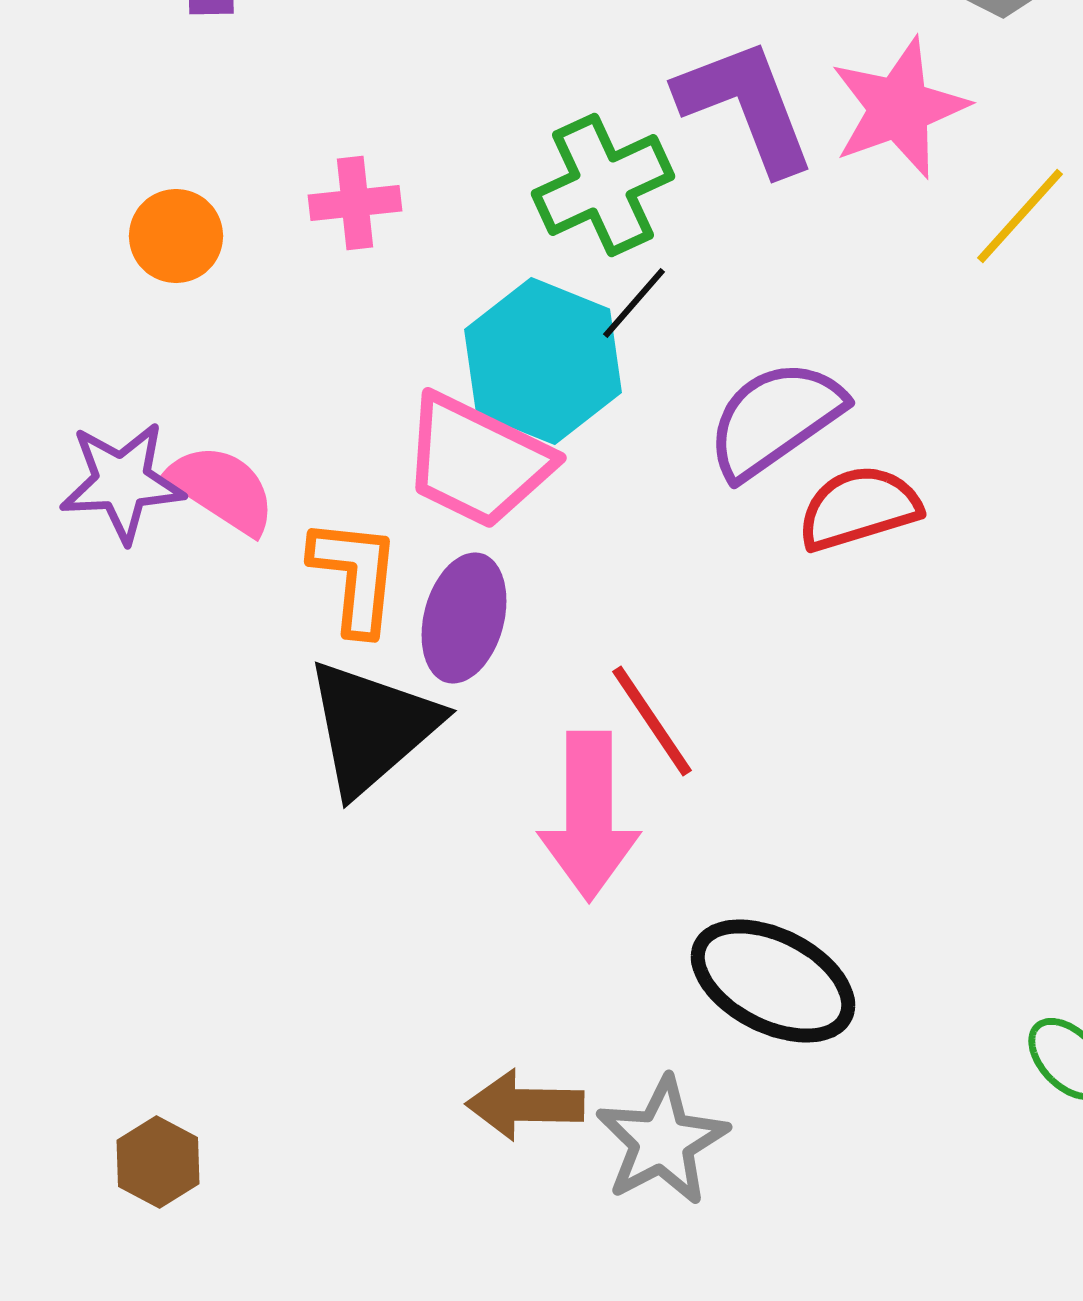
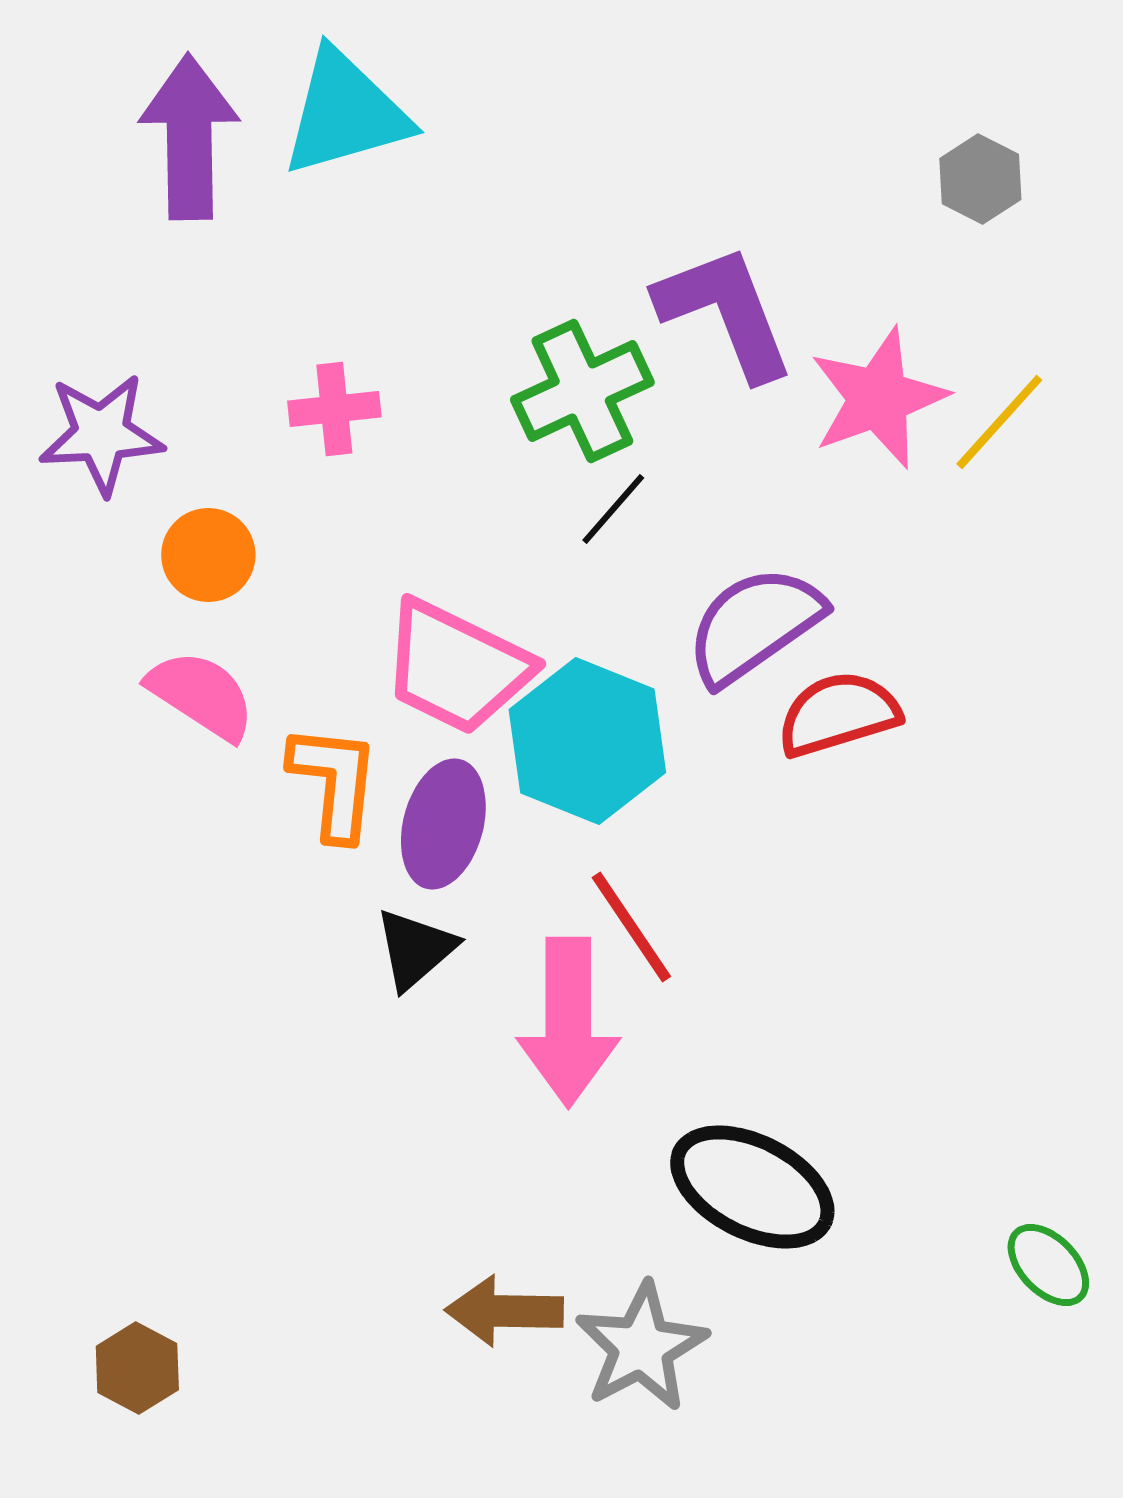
pink star: (899, 108) -> (878, 398), moved
orange circle: (176, 236) -> (208, 555), moved
cyan hexagon: (543, 361) -> (587, 741), moved
purple star: (122, 482) -> (101, 434), moved
black triangle: (372, 727) -> (415, 949), moved, size x0.6

